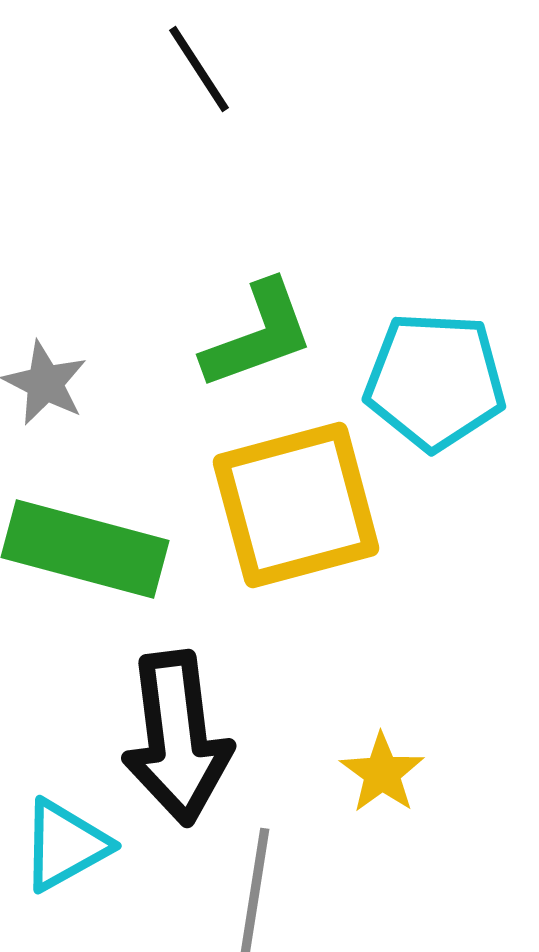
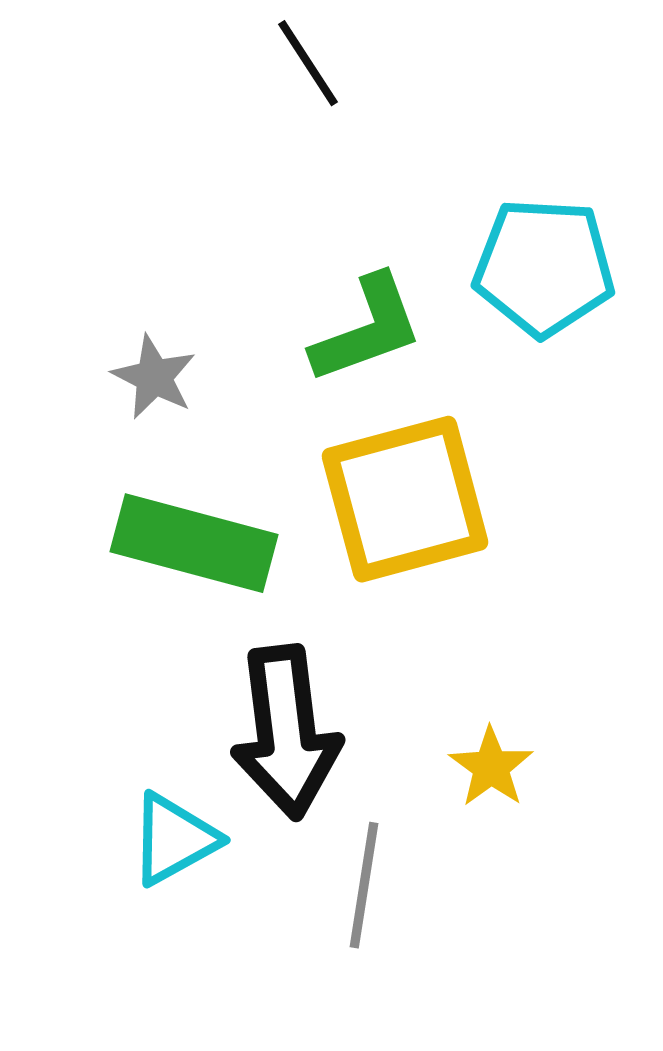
cyan pentagon: (435, 381) -> (544, 267), moved

